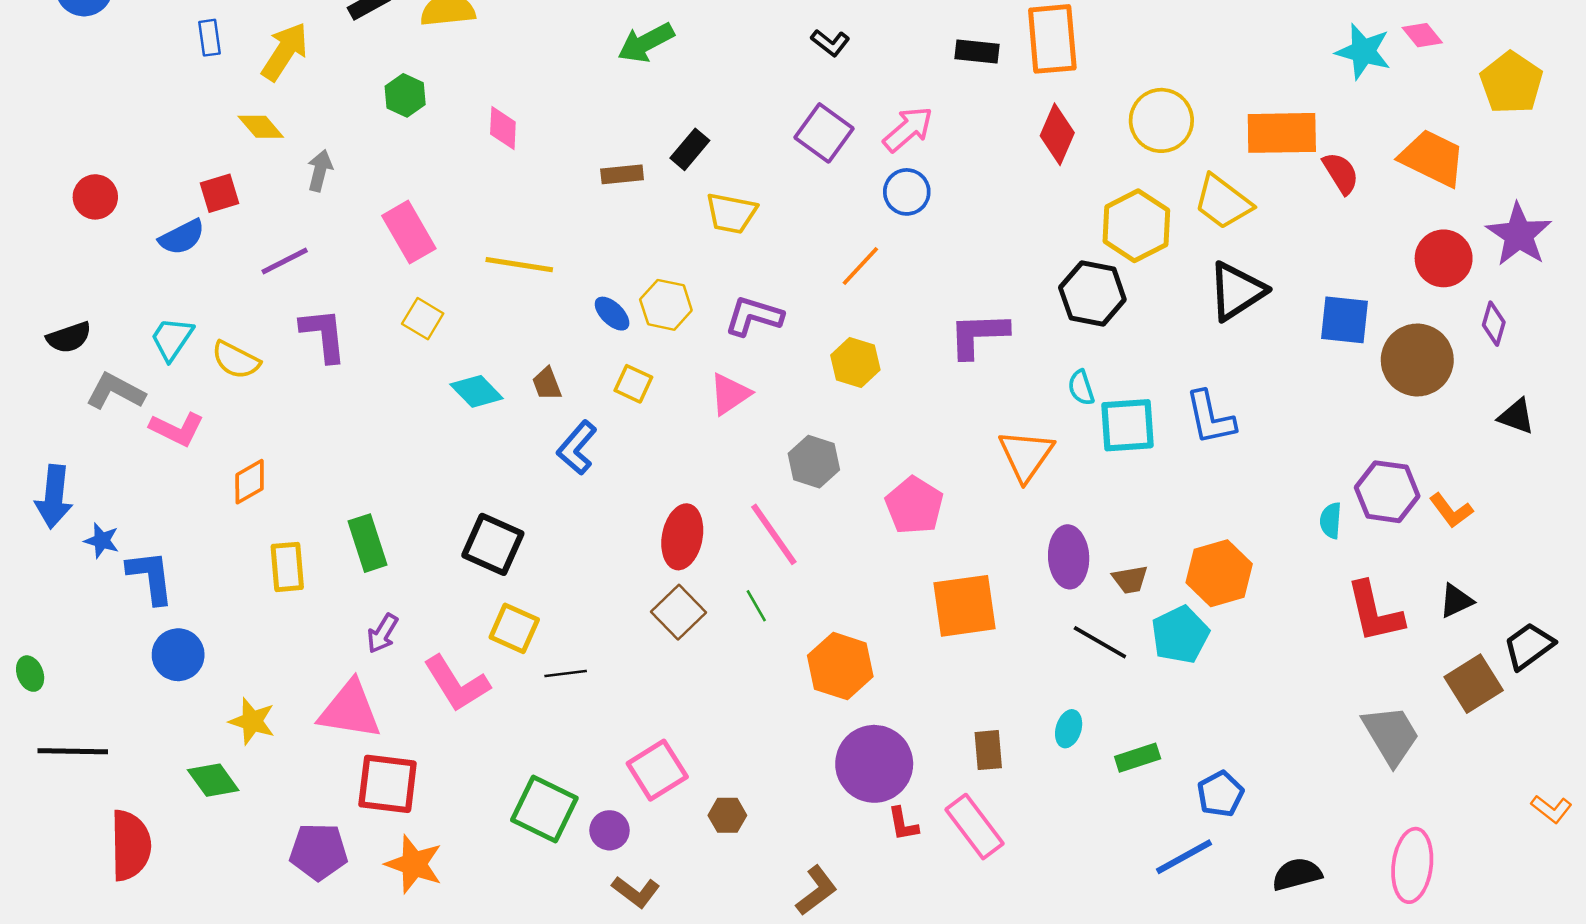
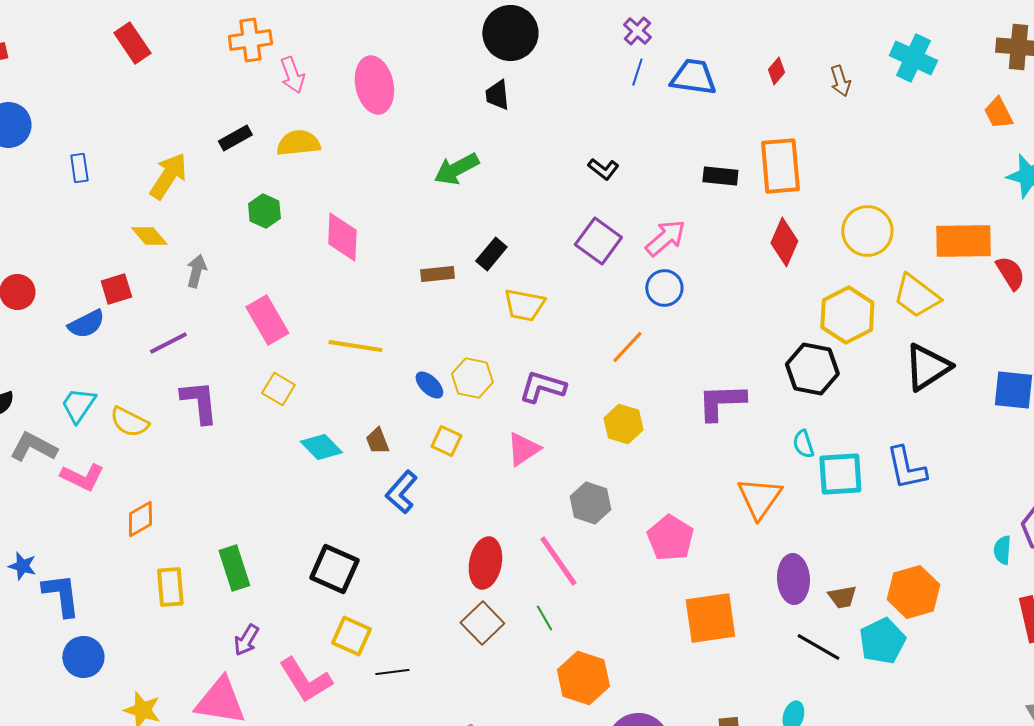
blue rectangle: (209, 38) -> (79, 168), moved
pink diamond: (503, 128) -> (342, 237), size x1.4
orange hexagon: (840, 666) -> (583, 678), moved

